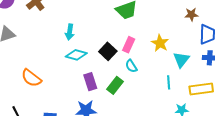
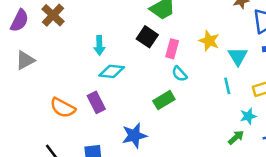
black square: (108, 51) -> (147, 37), moved
purple rectangle: (90, 82) -> (96, 102), moved
green rectangle: (115, 85) -> (164, 100), turned 30

